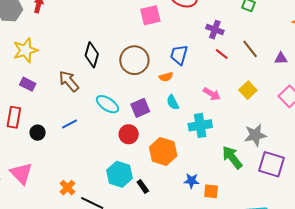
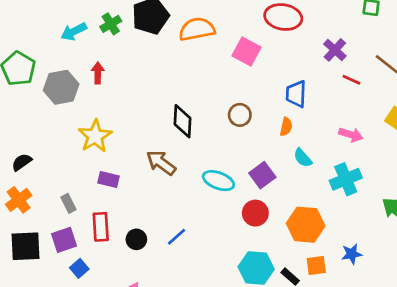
pink square: (150, 15) -> (247, 51), turned -35
purple cross: (215, 30) -> (335, 50), turned 36
brown circle: (134, 60) -> (240, 115), size x0.6
orange semicircle: (166, 77) -> (286, 127), turned -48
blue line: (69, 124) -> (176, 237), moved
orange square: (211, 191) -> (316, 266), moved

